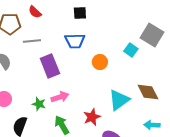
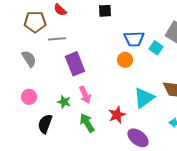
blue trapezoid: (75, 41) -> (134, 39), moved
pink arrow: (60, 97) -> (85, 95), turned 84

